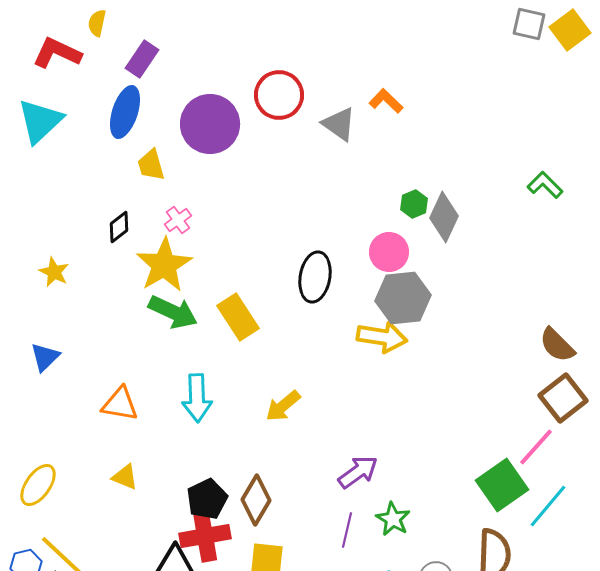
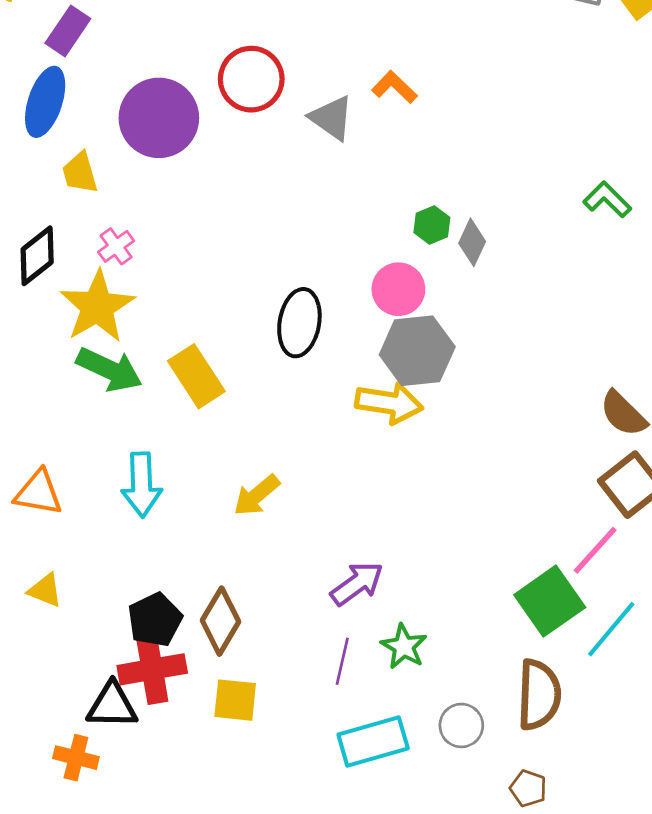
gray diamond: (444, 217) -> (472, 242), size x0.7
black diamond: (119, 227) -> (37, 256), size x1.4

